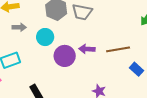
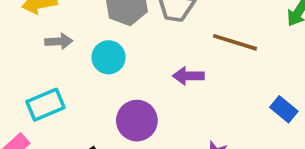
brown line: (118, 49) -> (235, 42), moved, turned 30
purple circle: (65, 56) -> (137, 121), moved

